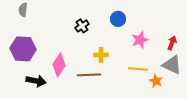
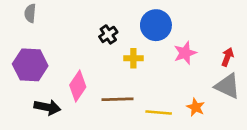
blue circle: (118, 19) -> (156, 25), size x1.5
yellow cross: (101, 55) -> (133, 58), moved
yellow line: (138, 69) -> (159, 113), moved
orange star: (156, 81) -> (196, 107), moved

